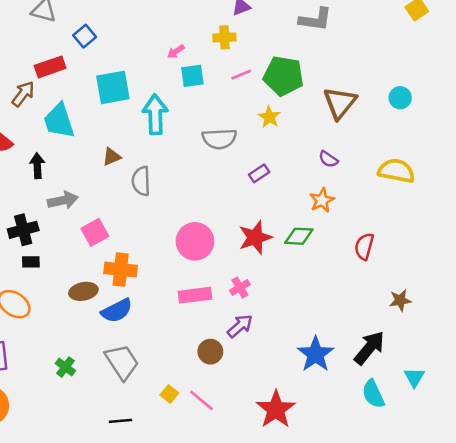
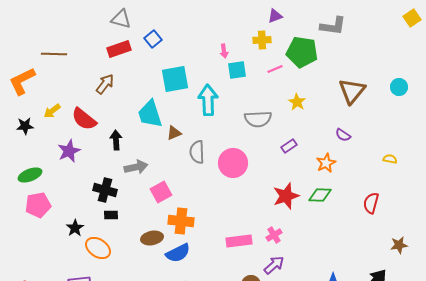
pink arrow: (176, 52) -> (224, 51), turned -64
red rectangle: (50, 67) -> (119, 49), moved
green pentagon: (283, 76) -> (302, 52), moved
cyan trapezoid: (59, 121) -> (150, 114), moved
yellow semicircle: (396, 171) -> (390, 159), moved, size x0.5
orange star: (322, 200) -> (326, 163), moved
black cross: (23, 230) -> (105, 190), turned 30
pink circle: (195, 241) -> (233, 163), moved

